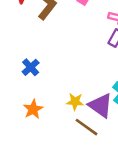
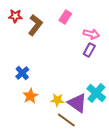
orange star: (33, 109) -> (30, 96), moved

